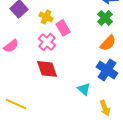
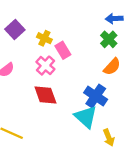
blue cross: (107, 70) -> (96, 96), moved
cyan triangle: (84, 89) -> (86, 117), size x1.6

